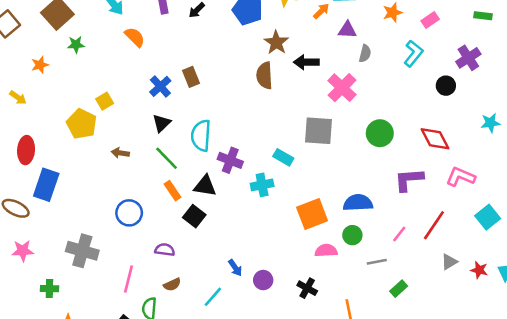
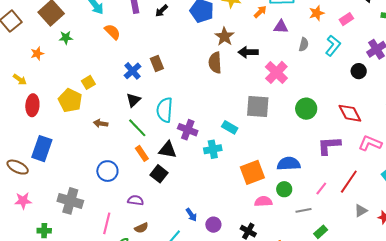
gray semicircle: (365, 53) -> (304, 45), moved
red ellipse: (26, 150) -> (32, 105), moved

